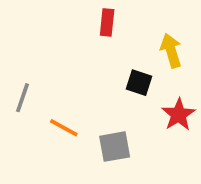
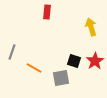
red rectangle: (107, 22) -> (47, 12), moved
black square: (139, 83) -> (74, 61), moved

